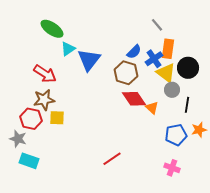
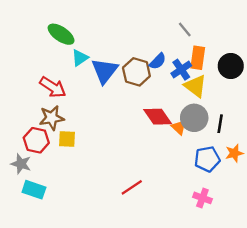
black circle: (188, 68) -> (231, 66), moved
brown hexagon: (126, 73) -> (136, 72), moved
gray circle: (172, 90) -> (194, 118), moved, size x1.5

